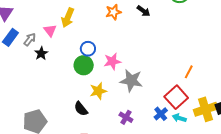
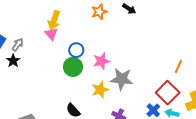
pink triangle: (50, 30) -> (51, 34), moved
black star: (41, 53) -> (13, 61), moved
yellow star: (98, 91) -> (100, 90), moved

